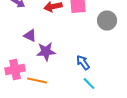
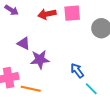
cyan line: (89, 84) -> (91, 89), moved

